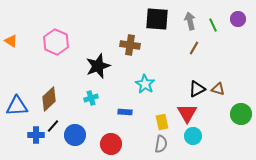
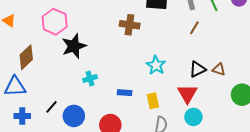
black star: (98, 66) -> (74, 46), moved
cyan star: (145, 84) -> (156, 65), moved
brown diamond: (49, 99) -> (26, 57), moved
yellow rectangle: (162, 122) -> (153, 101), moved
blue cross: (36, 135) -> (22, 116), moved

